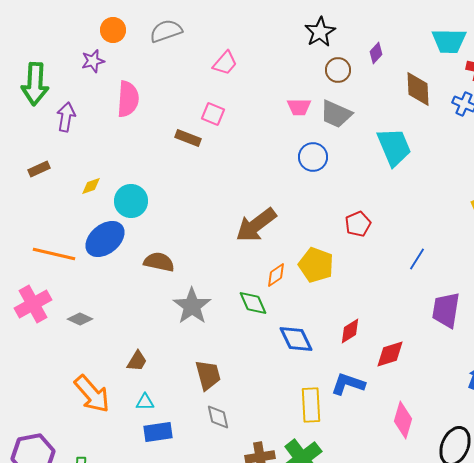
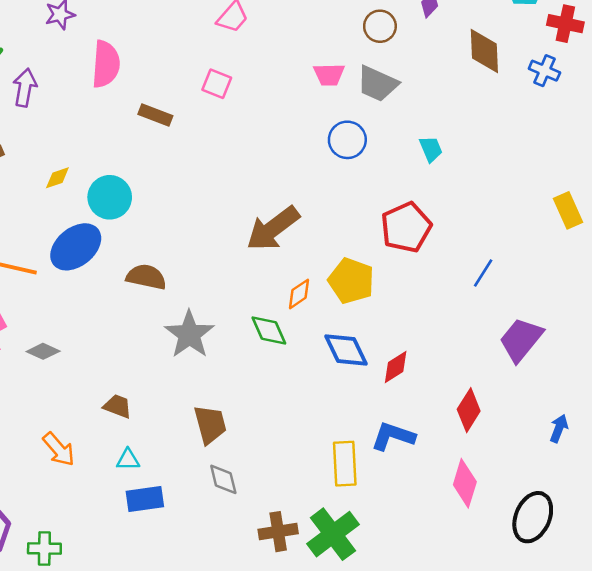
brown rectangle: (188, 138) -> (155, 115), moved
cyan trapezoid: (394, 147) -> (431, 149), moved, size x0.5
red pentagon: (358, 224) -> (406, 227), size x1.5
purple trapezoid: (446, 310) -> (521, 340), turned 30
blue diamond: (296, 339) -> (346, 350), moved
red diamond: (390, 354) -> (469, 410), moved, turned -40
brown trapezoid: (137, 361) -> (118, 406), turned -100
orange arrow: (92, 394) -> (59, 449), size x0.7

